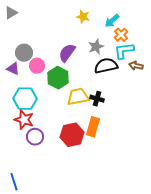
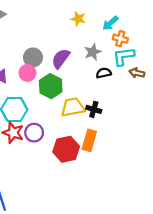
orange cross: (121, 35) -> (120, 39), turned -32
gray circle: (24, 53) -> (33, 57), moved
black semicircle: (106, 66) -> (104, 73), size x0.6
purple circle: (35, 137) -> (34, 133), moved

